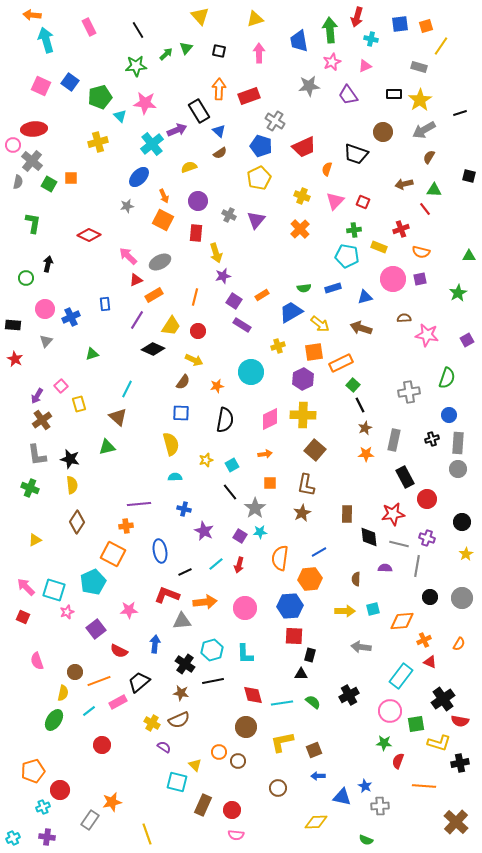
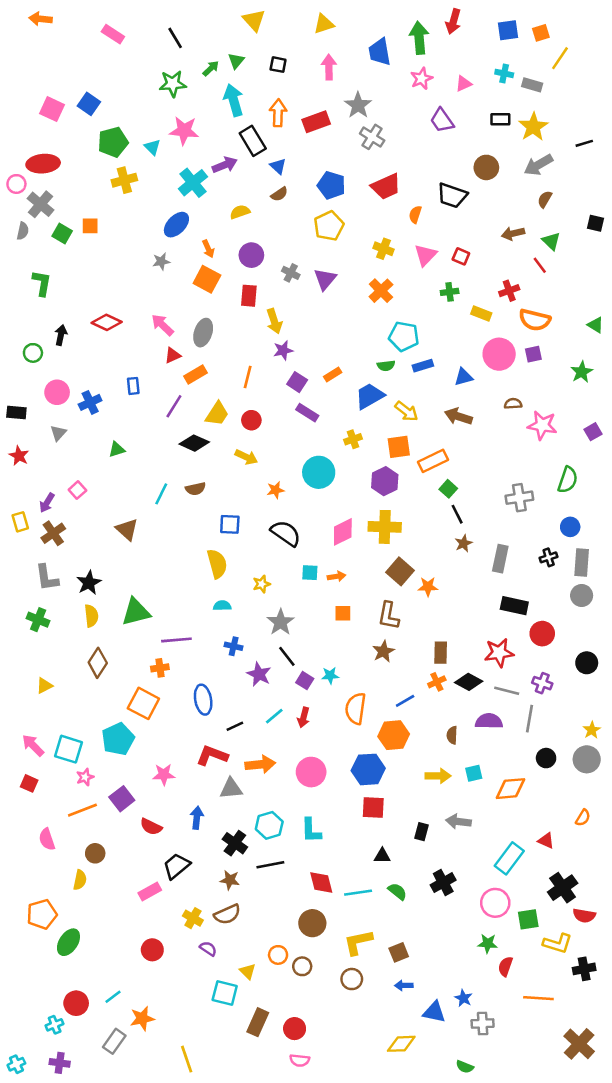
pink rectangle: (89, 27) -> (113, 34), turned -30
cyan cross: (371, 39) -> (504, 73), moved
cyan arrow: (46, 40) -> (234, 100), moved
gray star: (309, 86) -> (358, 105), moved, turned -30
green pentagon: (100, 97) -> (113, 142), moved
gray cross: (275, 121) -> (372, 137), moved
green triangle: (434, 190) -> (551, 241), turned 42
red diamond: (89, 235) -> (107, 322), moved
orange semicircle: (421, 252) -> (535, 320), size x1.4
cyan pentagon: (347, 256) -> (404, 336), moved
green triangle: (469, 256) -> (596, 325), turned 32
gray ellipse: (160, 262) -> (203, 333), turned -45
brown semicircle: (183, 382) -> (196, 489), moved, turned 42
yellow rectangle: (79, 404) -> (20, 522), moved
brown triangle: (118, 417) -> (127, 529), moved
black semicircle: (225, 420) -> (286, 533), turned -65
green triangle: (107, 447) -> (136, 612), moved, size x1.4
orange star: (366, 454) -> (428, 587), moved
black star: (70, 459) -> (89, 583), turned 30
cyan square: (232, 465) -> (310, 573), moved, turned 32
black rectangle: (405, 477) -> (514, 606), turned -50
black line: (230, 492) -> (287, 656), moved
gray star: (255, 508) -> (281, 622), moved
black diamond: (369, 537) -> (469, 682), turned -55
yellow star: (466, 554) -> (592, 730), moved
purple semicircle: (385, 568) -> (489, 721), size x1.5
orange cross: (424, 640) -> (437, 682), moved
black rectangle: (310, 655) -> (422, 832), moved
orange line: (99, 681) -> (82, 810), moved
cyan line: (89, 711) -> (113, 997), moved
green ellipse: (54, 720) -> (68, 942), moved
red circle: (102, 745) -> (152, 950), moved
orange pentagon: (33, 771) -> (42, 914), moved
brown circle: (278, 788) -> (352, 979), moved

